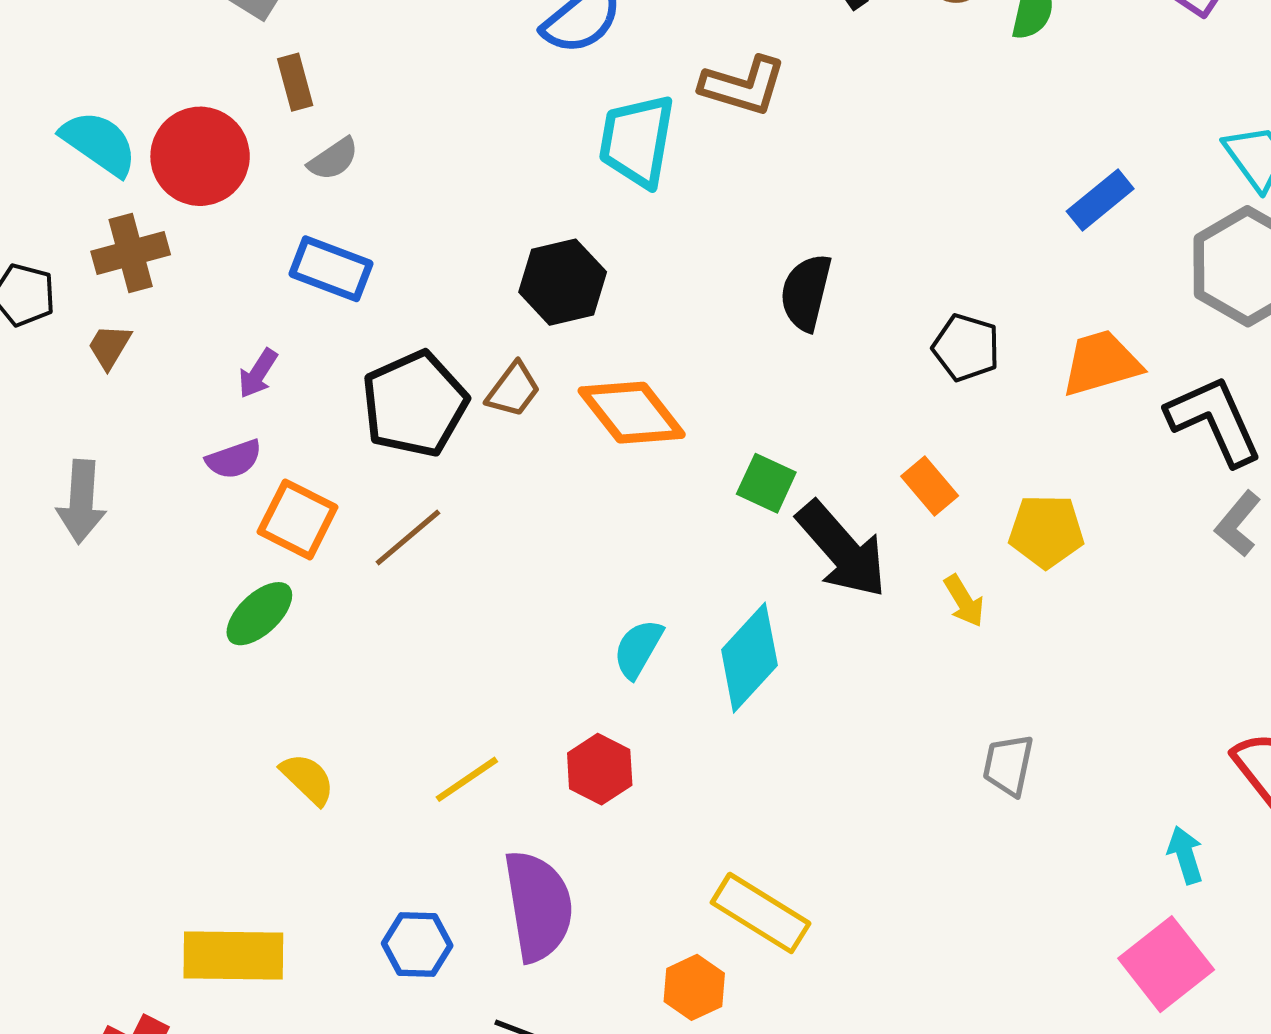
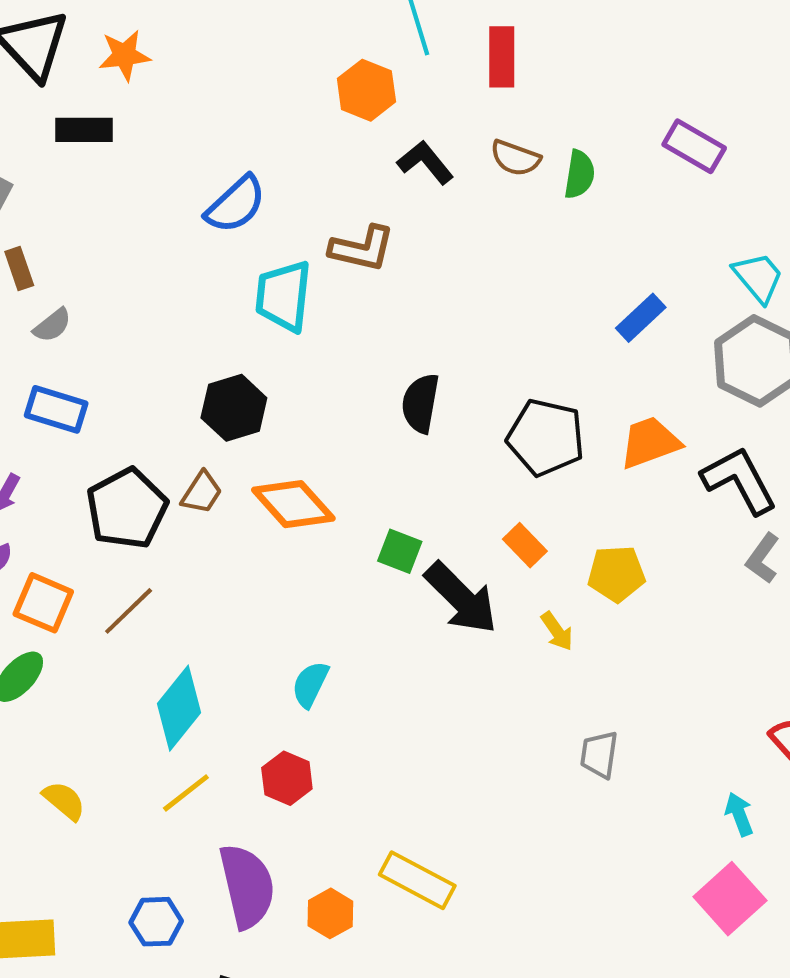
black pentagon: (966, 348) -> (546, 437), size x1.5
cyan diamond: (749, 658) -> (179, 708), moved
orange hexagon: (694, 987) -> (330, 913), moved

